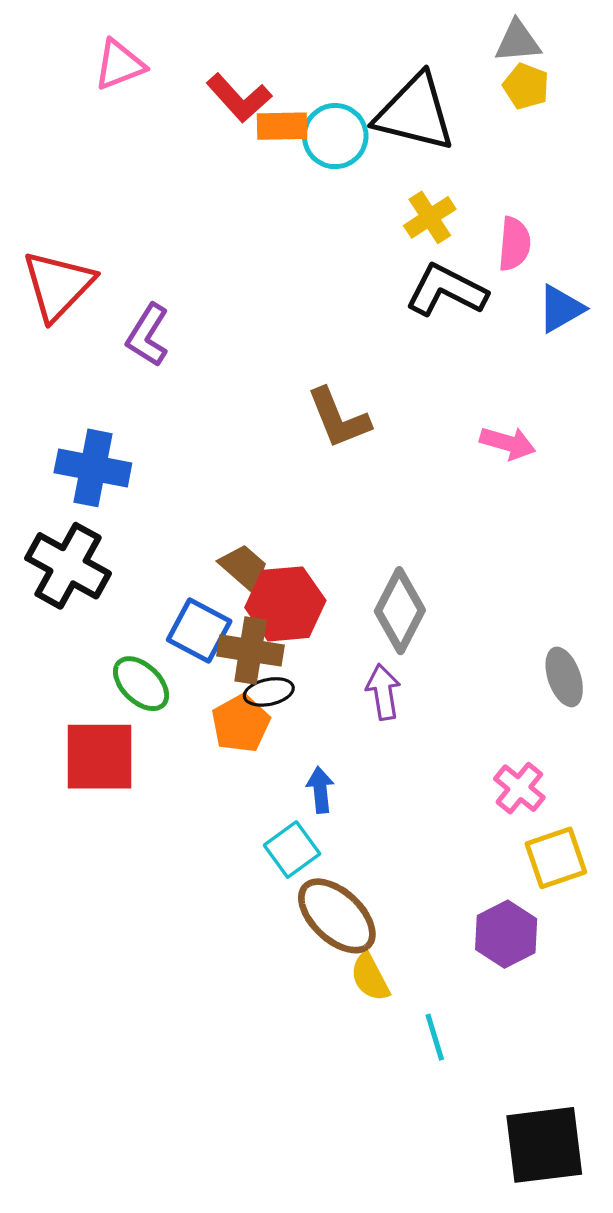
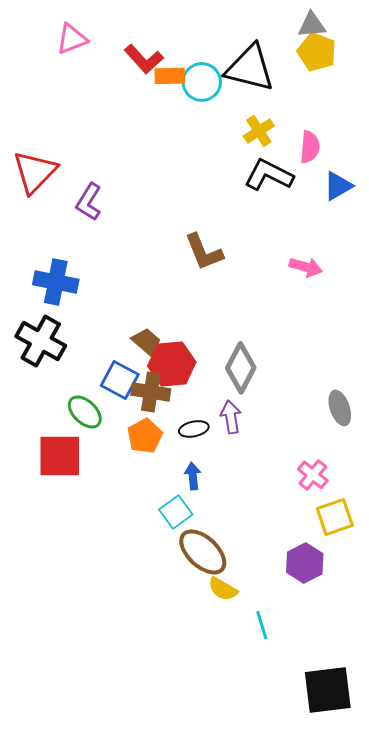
yellow pentagon: (526, 86) -> (317, 52), size x1.4
black ellipse: (269, 692) -> (194, 429), moved
yellow semicircle: (370, 977) -> (223, 589), turned -32

